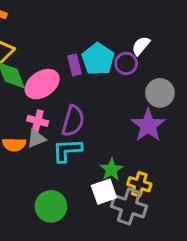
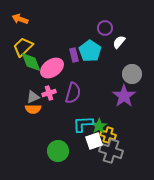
purple circle: (126, 63) -> (105, 28), moved
pink cross: (38, 121) -> (49, 93), turned -32
gray triangle: (36, 139) -> (33, 97), moved
cyan L-shape: (67, 150) -> (83, 124), moved
yellow cross: (139, 184) -> (108, 135), moved

